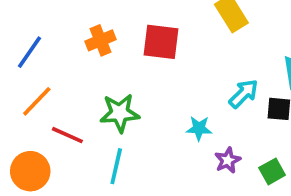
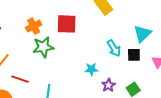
cyan arrow: (244, 94) -> (114, 48), turned 108
green star: (120, 113) -> (43, 47), moved

